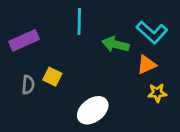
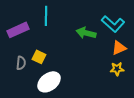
cyan line: (79, 22) -> (46, 16), moved
orange triangle: (146, 65) -> (119, 48), moved
white ellipse: (93, 110) -> (49, 82), moved

